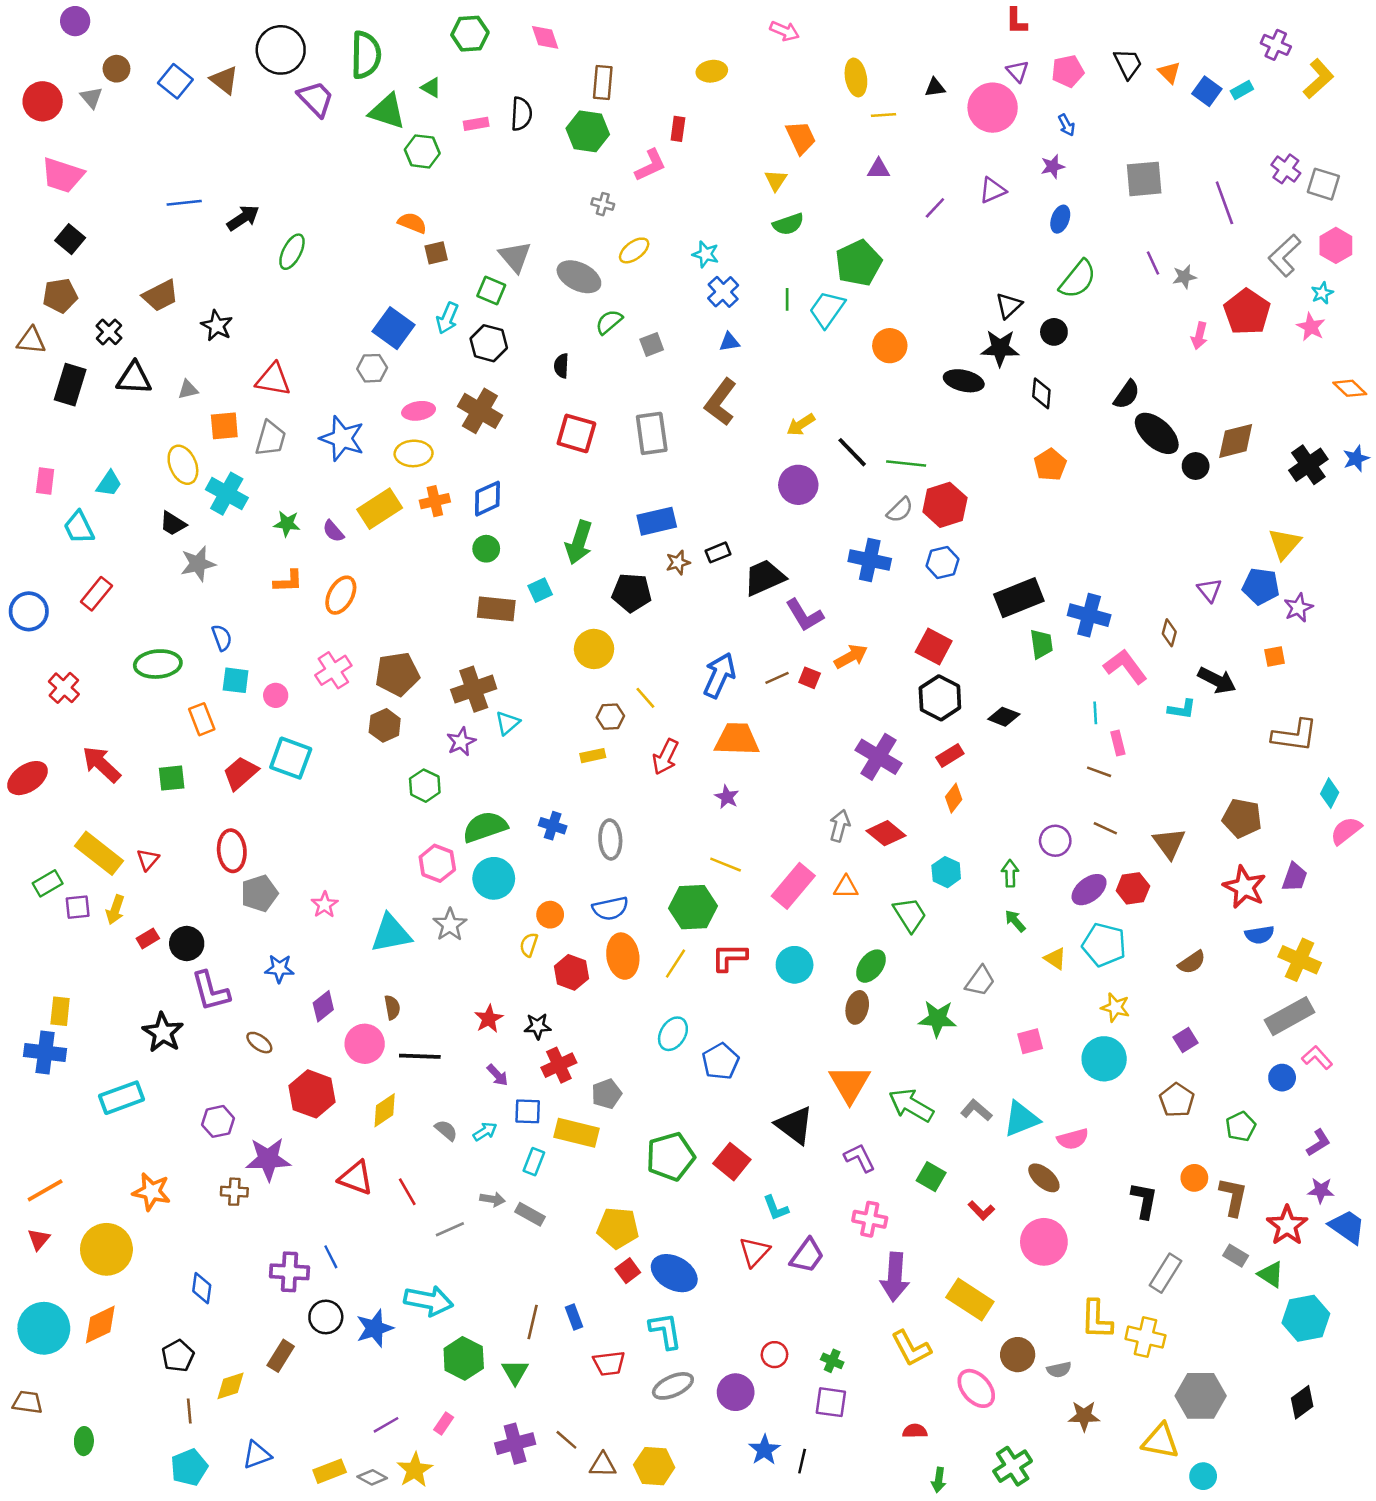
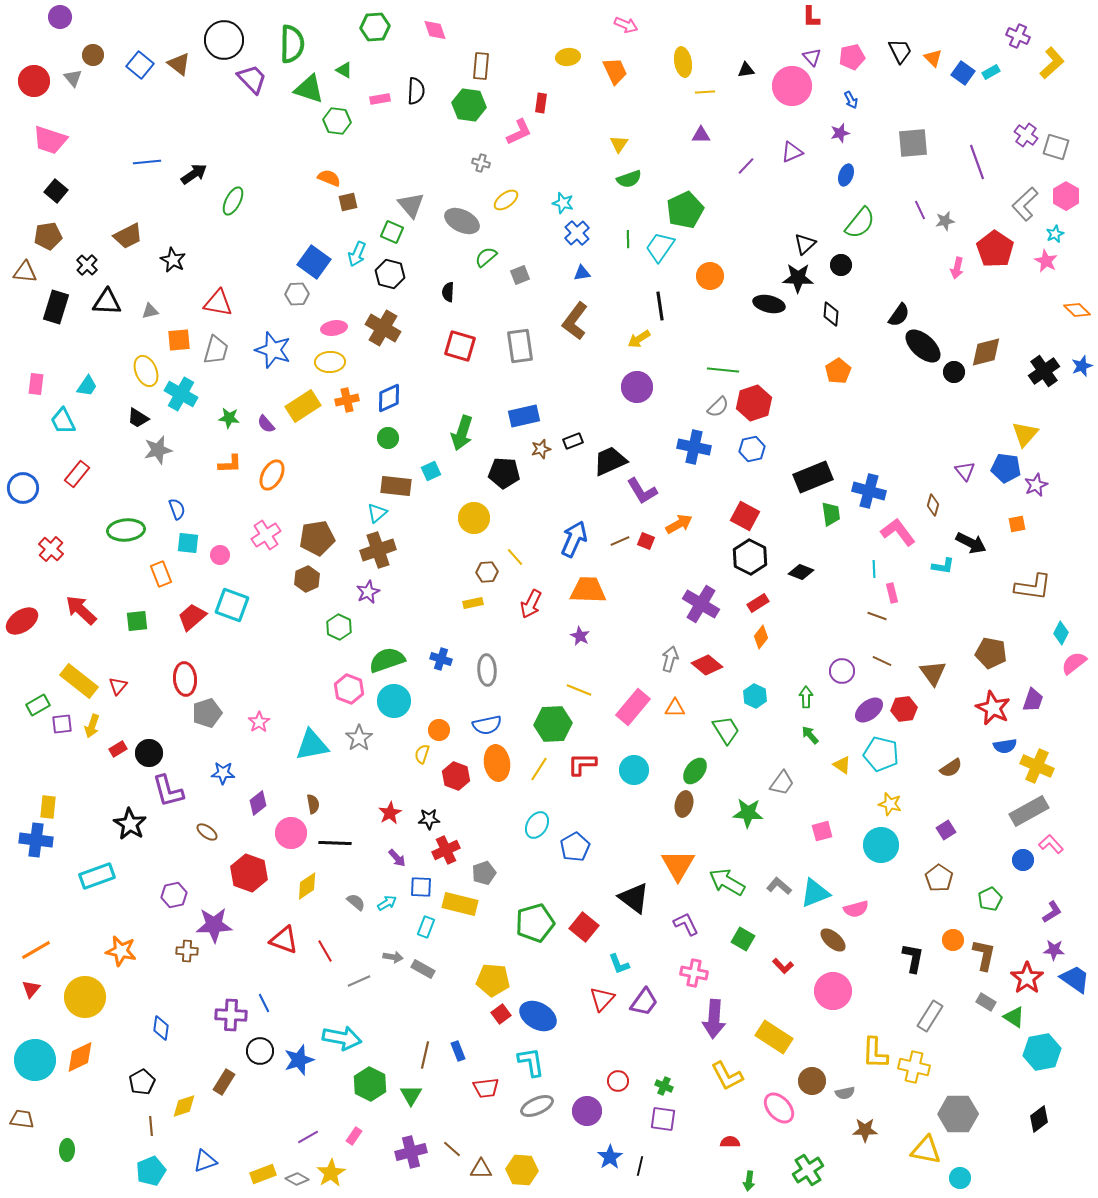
orange trapezoid: (801, 138) -> (615, 71), moved
black line: (852, 452) -> (660, 306), moved, turned 36
cyan triangle: (508, 723) -> (377, 513), moved

